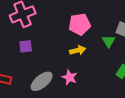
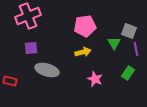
pink star: (70, 77) -> (95, 79), moved
gray ellipse: (42, 81) -> (47, 70), moved, turned 55

